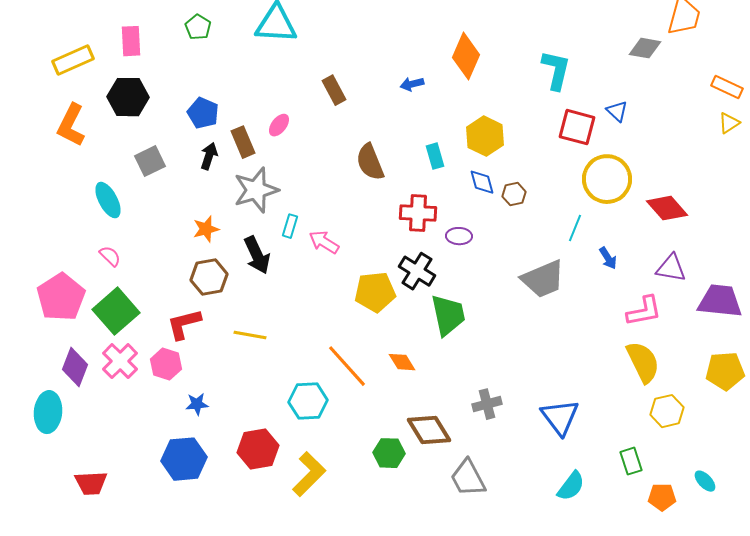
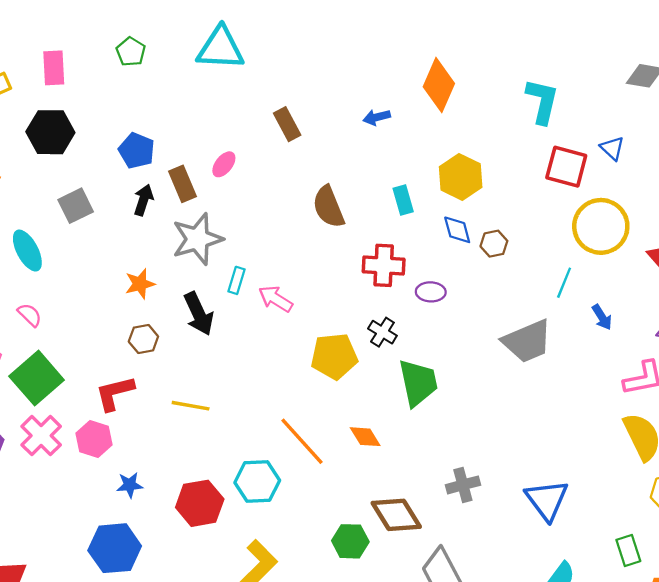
black cross: (417, 271) -> (382, 332), size x0.7
brown hexagon: (209, 277) -> (143, 339), size x0.7
red hexagon: (258, 449) -> (200, 503), moved

